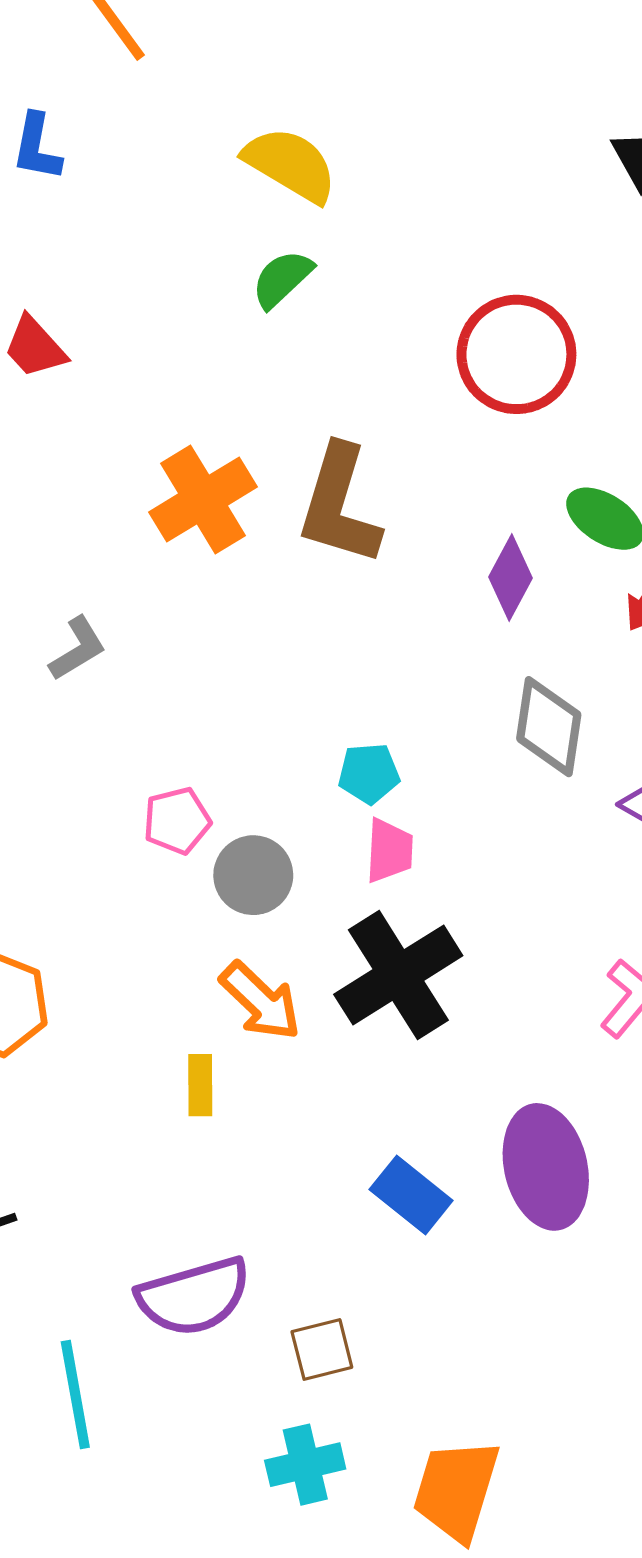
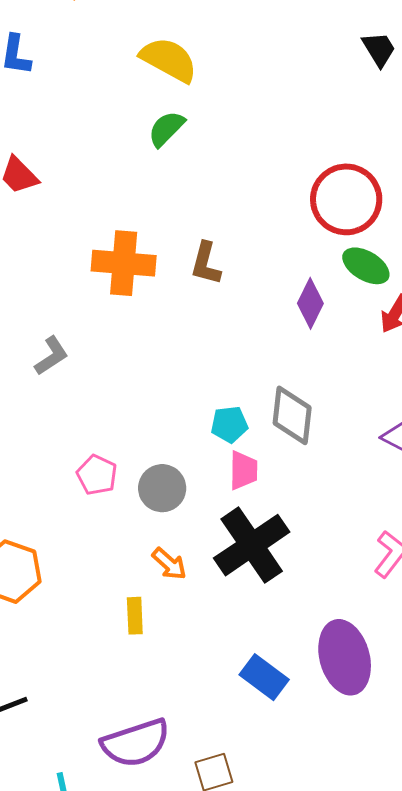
red circle: (516, 354) -> (346, 199), moved
orange cross: (203, 500) -> (124, 263), turned 38
brown L-shape: (339, 505) -> (206, 264), size x0.6
gray diamond: (549, 727) -> (292, 415), moved
pink pentagon: (177, 821) -> (97, 475), moved, turned -30
orange arrow: (261, 1001) -> (169, 564), size x0.7

